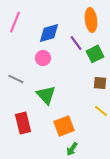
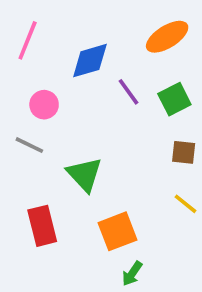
orange ellipse: (91, 20) -> (167, 37), turned 65
purple line: (76, 43) -> (129, 92), moved
pink circle: (43, 58) -> (44, 105), moved

